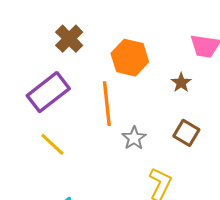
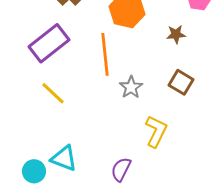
brown star: (181, 83) -> (176, 34), turned 30

